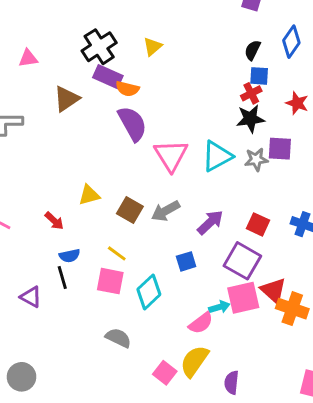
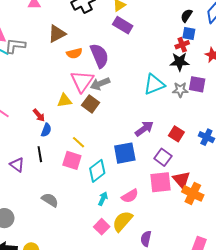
purple rectangle: (108, 77) -> (123, 25), moved
orange semicircle: (127, 89) -> (74, 53), moved, turned -35
pink triangle: (171, 155) -> (82, 81), moved
brown square: (130, 210) -> (91, 104), moved
gray arrow: (166, 211) -> (100, 84), moved
blue semicircle: (70, 256) -> (46, 130), moved, turned -64
blue square: (186, 261) -> (125, 153), size x1.6
purple square: (242, 261) -> (163, 157), size x0.7
cyan arrow: (219, 307) -> (103, 199), moved, turned -56
gray semicircle: (118, 338) -> (50, 200), moved

